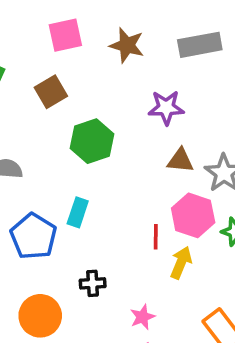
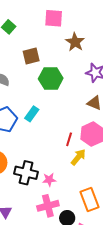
brown star: (127, 45) -> (75, 42), moved
brown square: (51, 92) -> (31, 56), moved
black cross: (93, 283) -> (26, 173), moved, size x1.6

